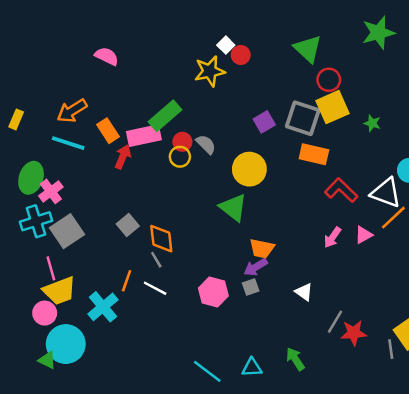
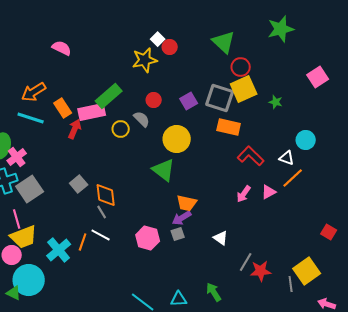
red circle: (182, 142) -> (154, 100), moved
white triangle: (386, 193) -> (287, 158), size x0.6
orange line: (127, 281) -> (83, 242), moved

